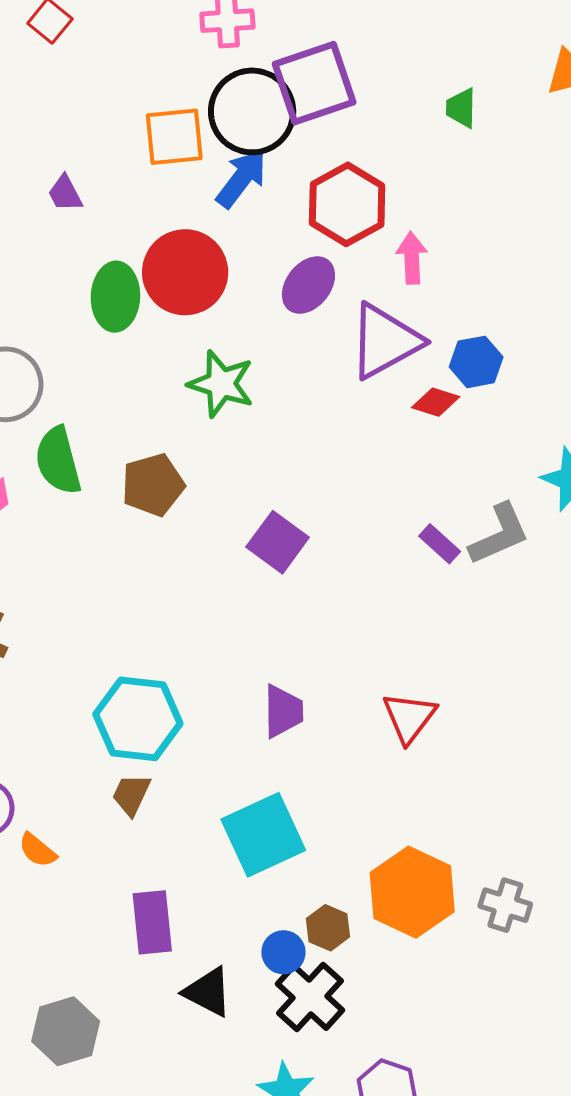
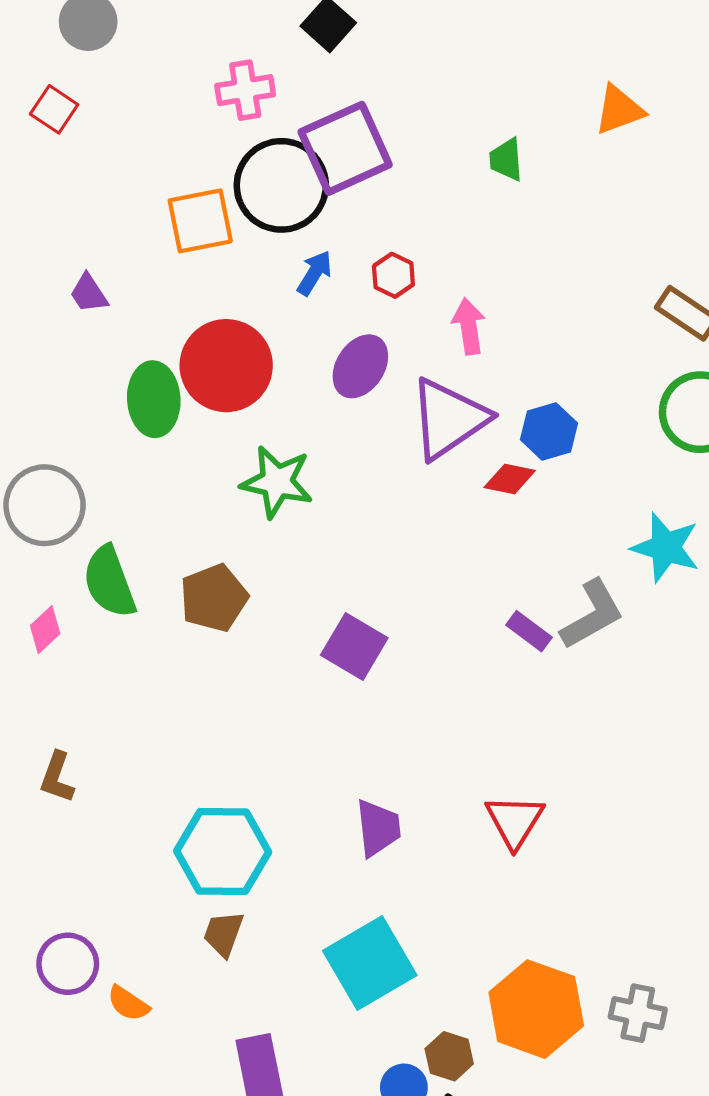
blue arrow: (241, 179) -> (314, 273), moved, size x0.7
red hexagon: (347, 204) -> (393, 275), size x0.5

